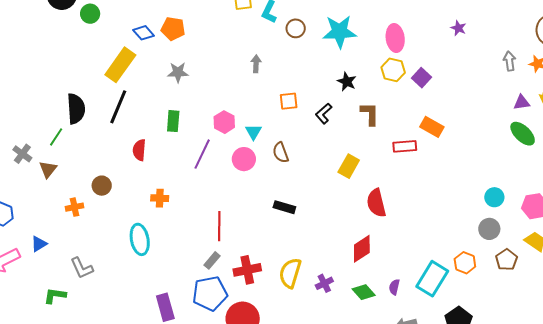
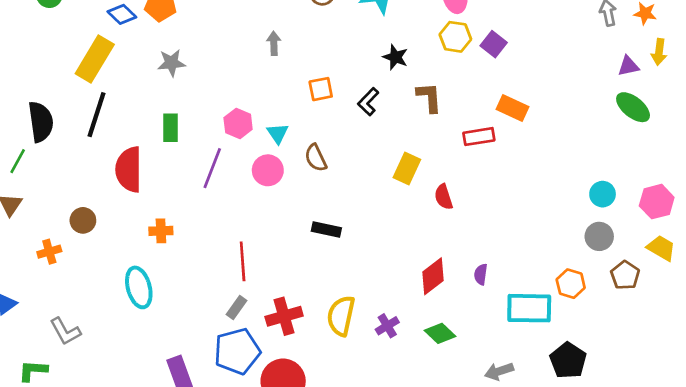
red semicircle: (139, 150) -> (129, 169), size x1.6
red semicircle: (376, 203) -> (444, 197), moved, size x0.7
cyan rectangle: (432, 279) -> (529, 308), turned 64
purple semicircle: (394, 287) -> (481, 274), moved

